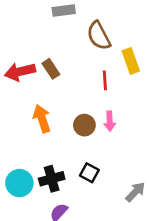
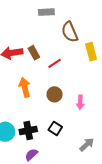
red line: (105, 80) -> (55, 63), moved, turned 56
pink arrow: (110, 121) -> (80, 102), moved

